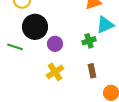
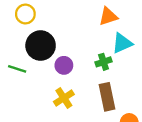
brown rectangle: (92, 71) -> (107, 97), size x1.6

